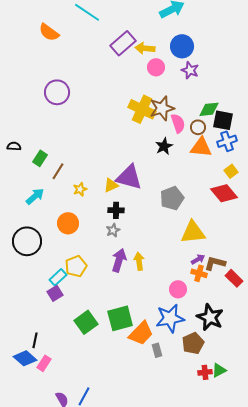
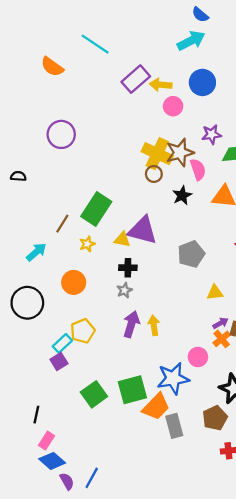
purple star: (190, 70) -> (211, 134), moved, turned -30
brown circle: (198, 127) -> (154, 174), moved
black semicircle: (14, 146) -> (18, 176), moved
green rectangle: (40, 158) -> (96, 209), moved, size x1.8
yellow triangle: (111, 185) -> (122, 239), turned 35
yellow triangle: (193, 232) -> (215, 293), size x0.6
orange cross: (199, 273) -> (222, 339), turned 35
blue star: (170, 318) -> (173, 378), moved
gray rectangle: (157, 350) -> (174, 426), size x1.5
blue diamond: (25, 358) -> (52, 461), moved

